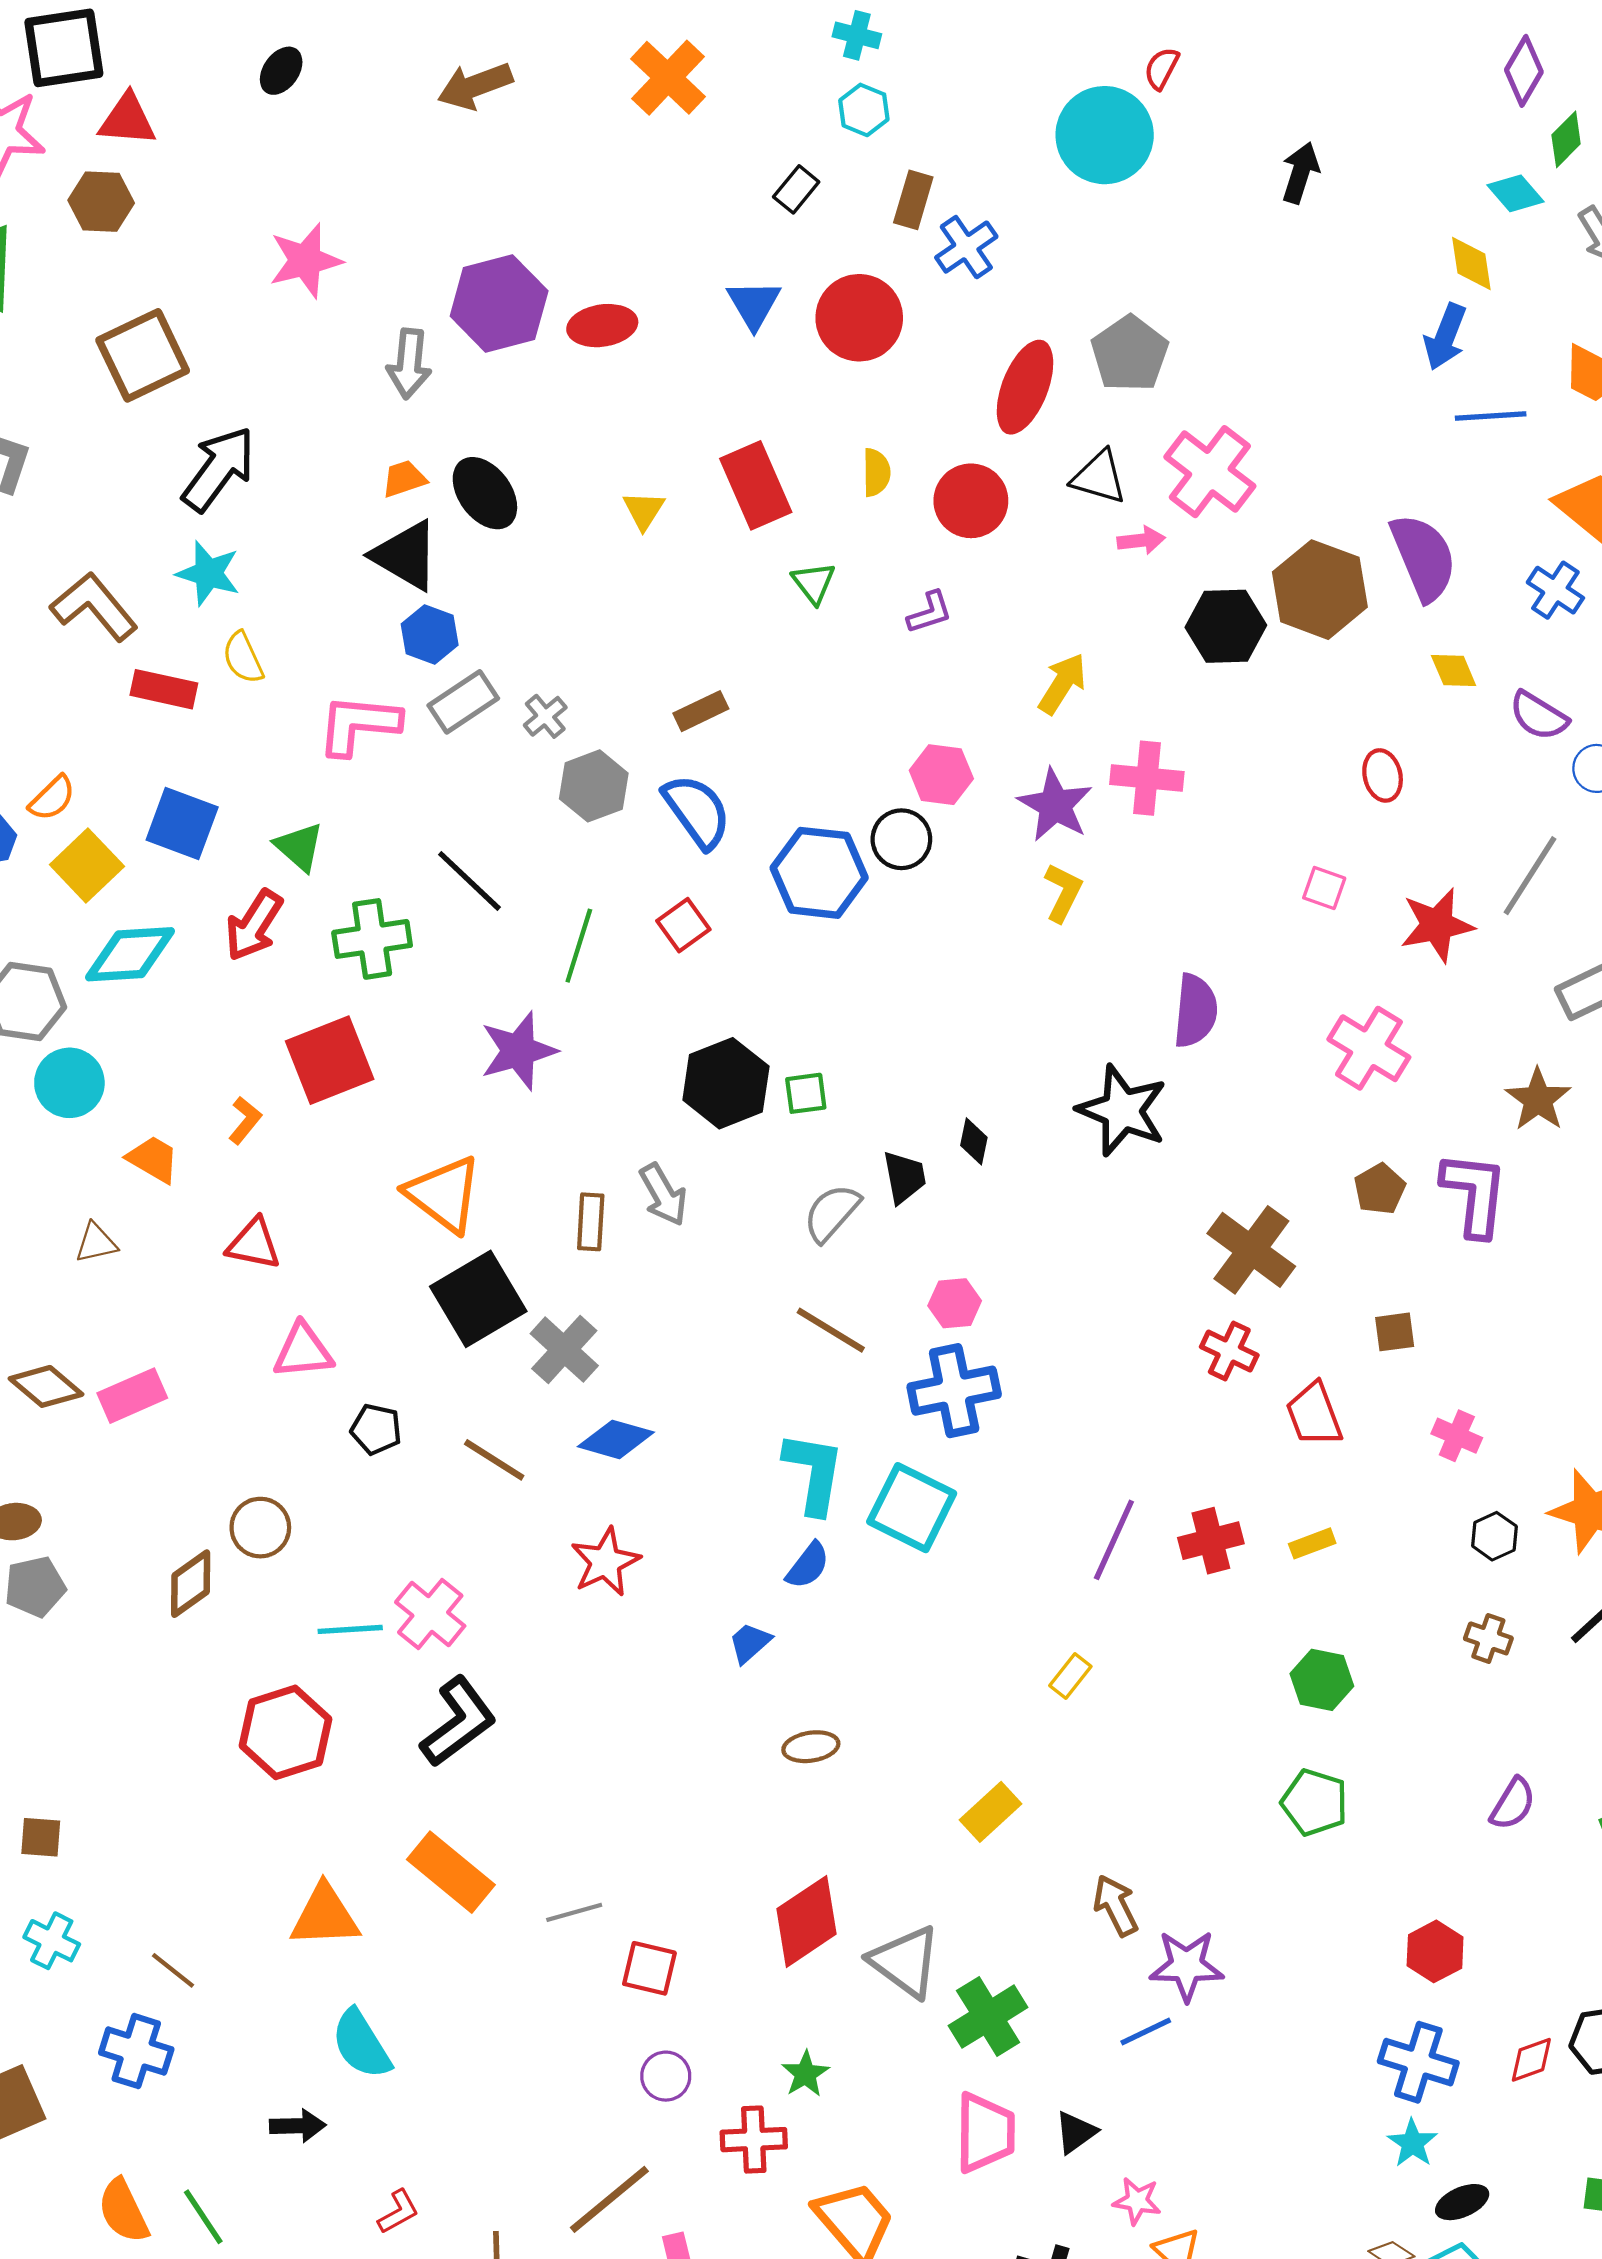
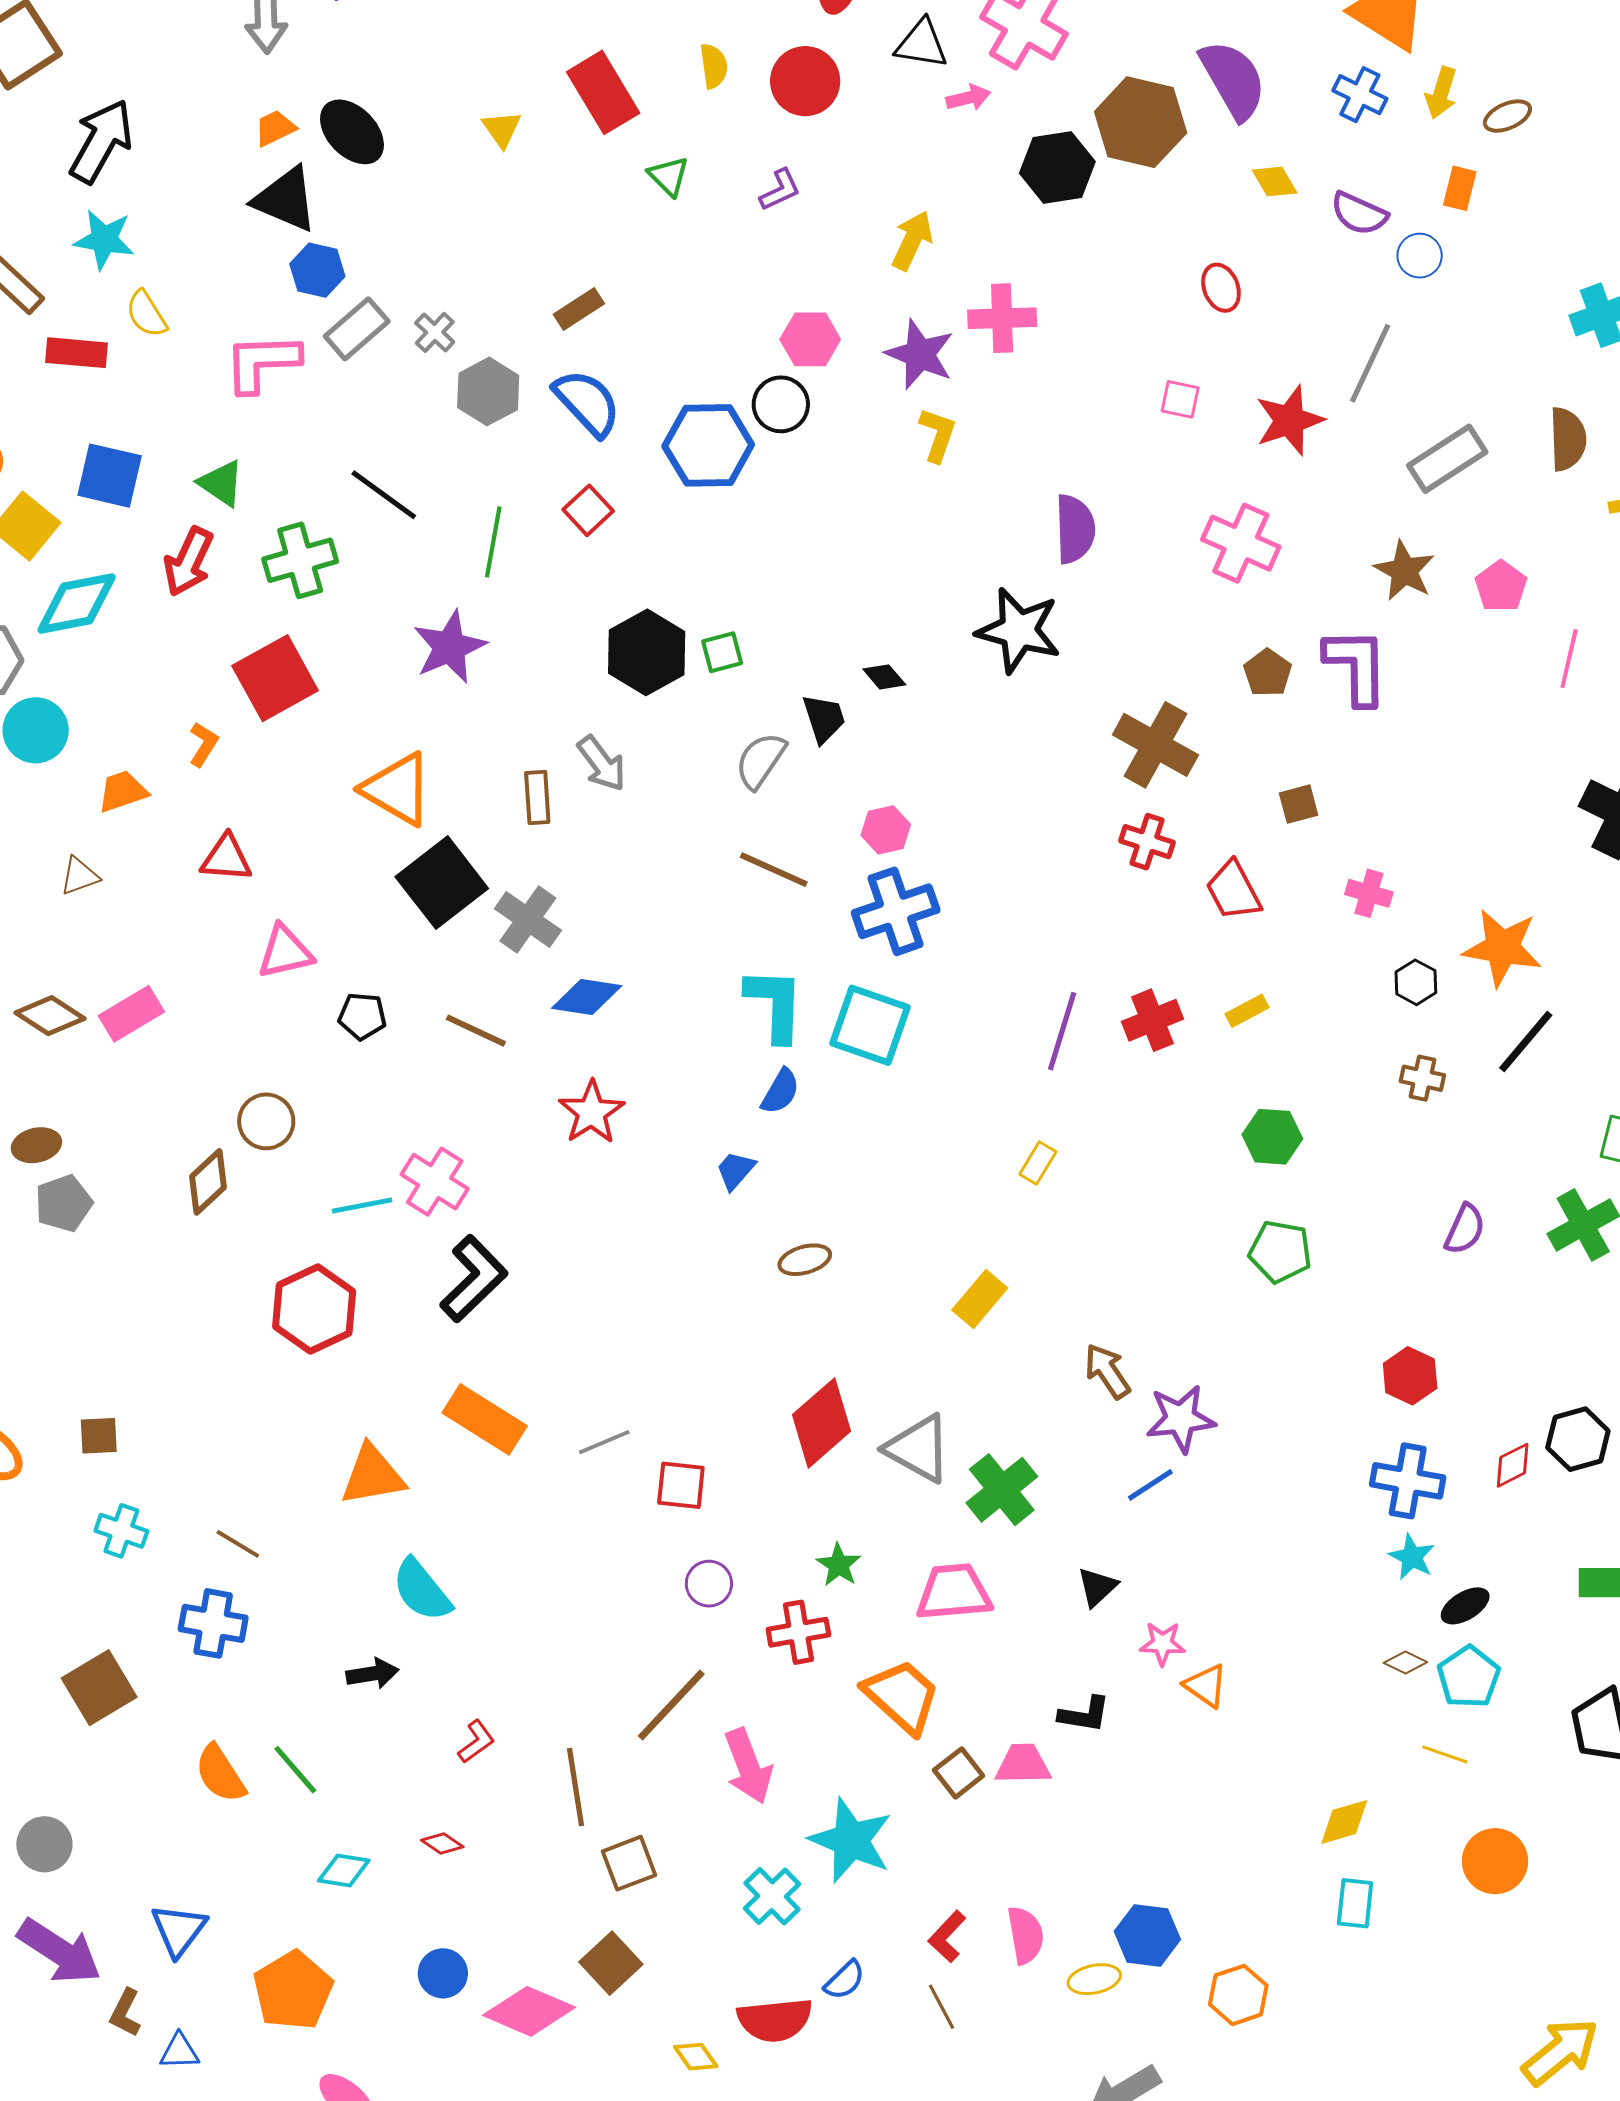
black diamond: (974, 1141) -> (884, 677), turned -45
orange trapezoid: (153, 1159) -> (123, 791), turned -42
pink trapezoid: (985, 2133) -> (954, 1592), moved, turned -88

